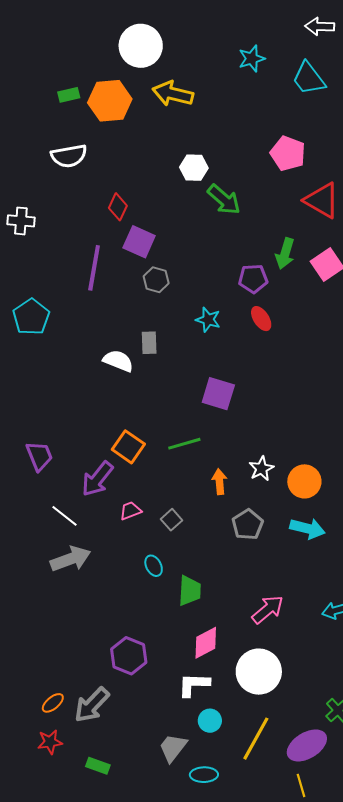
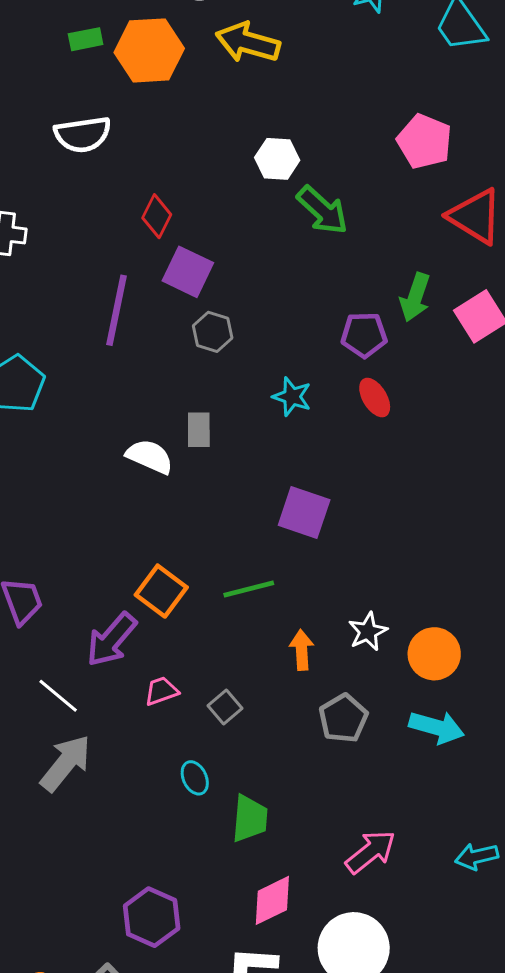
gray arrow: (71, 559) -> (66, 763), turned -33

